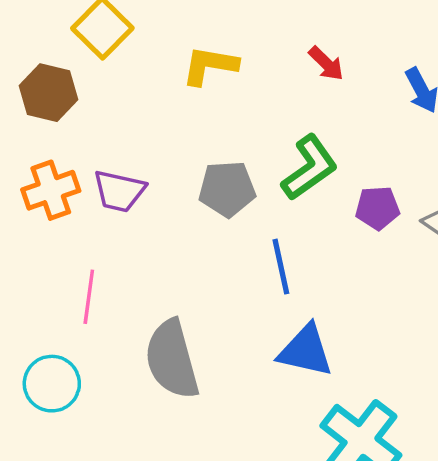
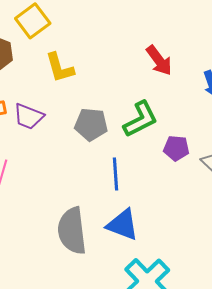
red arrow: (326, 63) -> (159, 60), size x1.4
yellow L-shape: (210, 65) -> (60, 68), moved, turned -124
gray semicircle: (172, 359) -> (72, 231), moved

